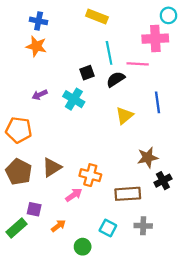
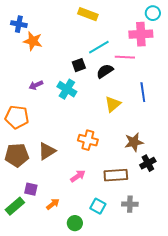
blue cross: (39, 21) -> (19, 24), moved
cyan line: (109, 53) -> (99, 47), turned 70
brown pentagon: (19, 172) -> (17, 155), turned -30
orange cross: (90, 175) -> (88, 140), moved
pink arrow: (74, 195) -> (78, 176), moved

